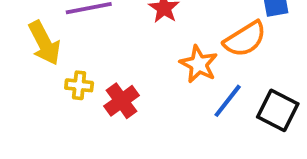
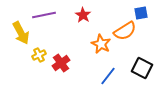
yellow cross: (79, 85) -> (39, 55), turned -32
blue line: (228, 101) -> (108, 76), moved

